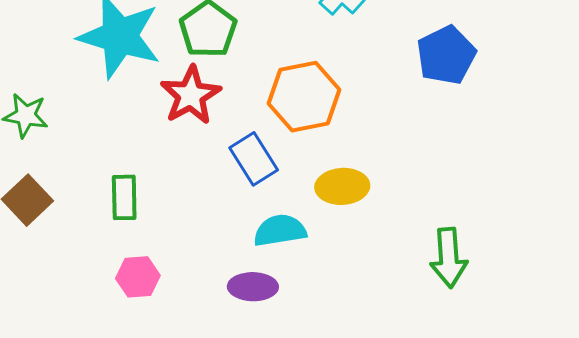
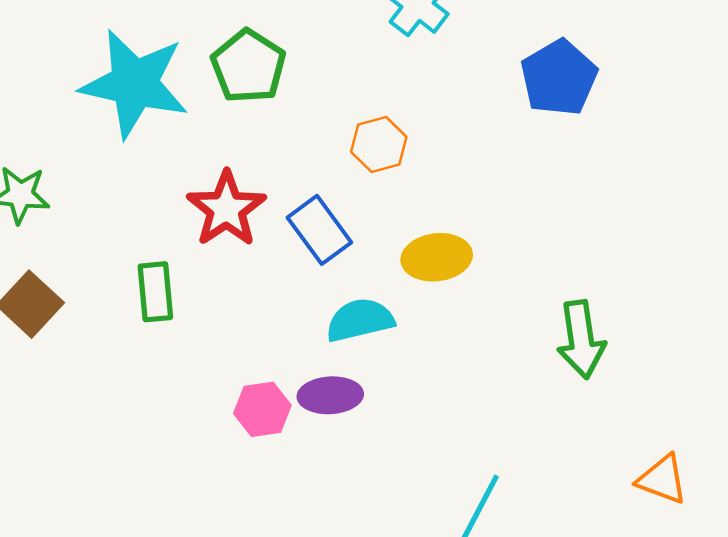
red star: (191, 95) -> (226, 209), moved
orange hexagon: (304, 97) -> (379, 145), size x0.6
pink hexagon: (138, 277) -> (262, 409), moved

